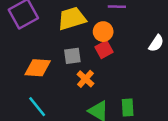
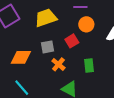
orange circle: (103, 32) -> (86, 24), moved
green rectangle: (128, 107) -> (89, 65), moved

